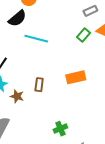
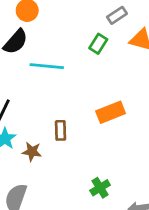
green rectangle: (84, 35) -> (98, 44), moved

